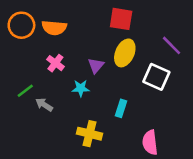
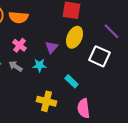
gray arrow: (44, 105) -> (16, 66), moved
cyan rectangle: (121, 108) -> (72, 81), turned -64
pink semicircle: (150, 142) -> (84, 108), moved

